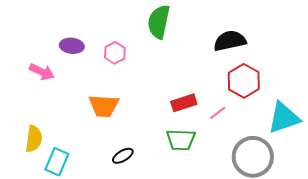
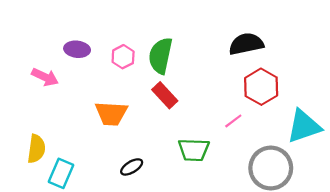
green semicircle: (159, 22) -> (161, 56), moved
red rectangle: (184, 103) -> (165, 95), moved, turned 65

